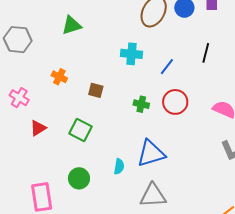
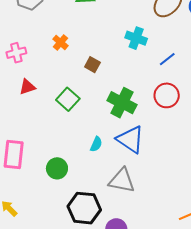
pink cross: (19, 98) -> (16, 53), turned 30
green cross: (141, 104) -> (122, 103), moved, size x1.8
blue triangle: (151, 153) -> (130, 139), turned 36
green circle: (79, 178) -> (57, 168), moved

